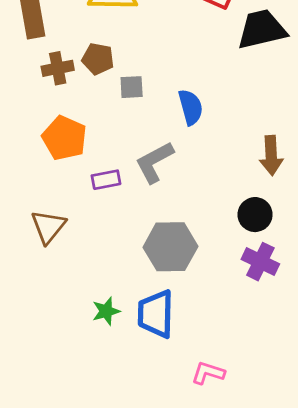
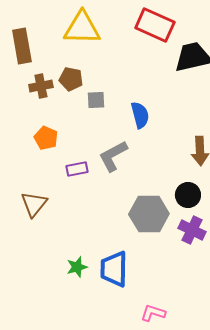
orange pentagon: (64, 138) -> (46, 138), size x0.7
gray hexagon: (170, 247) -> (149, 214), moved

